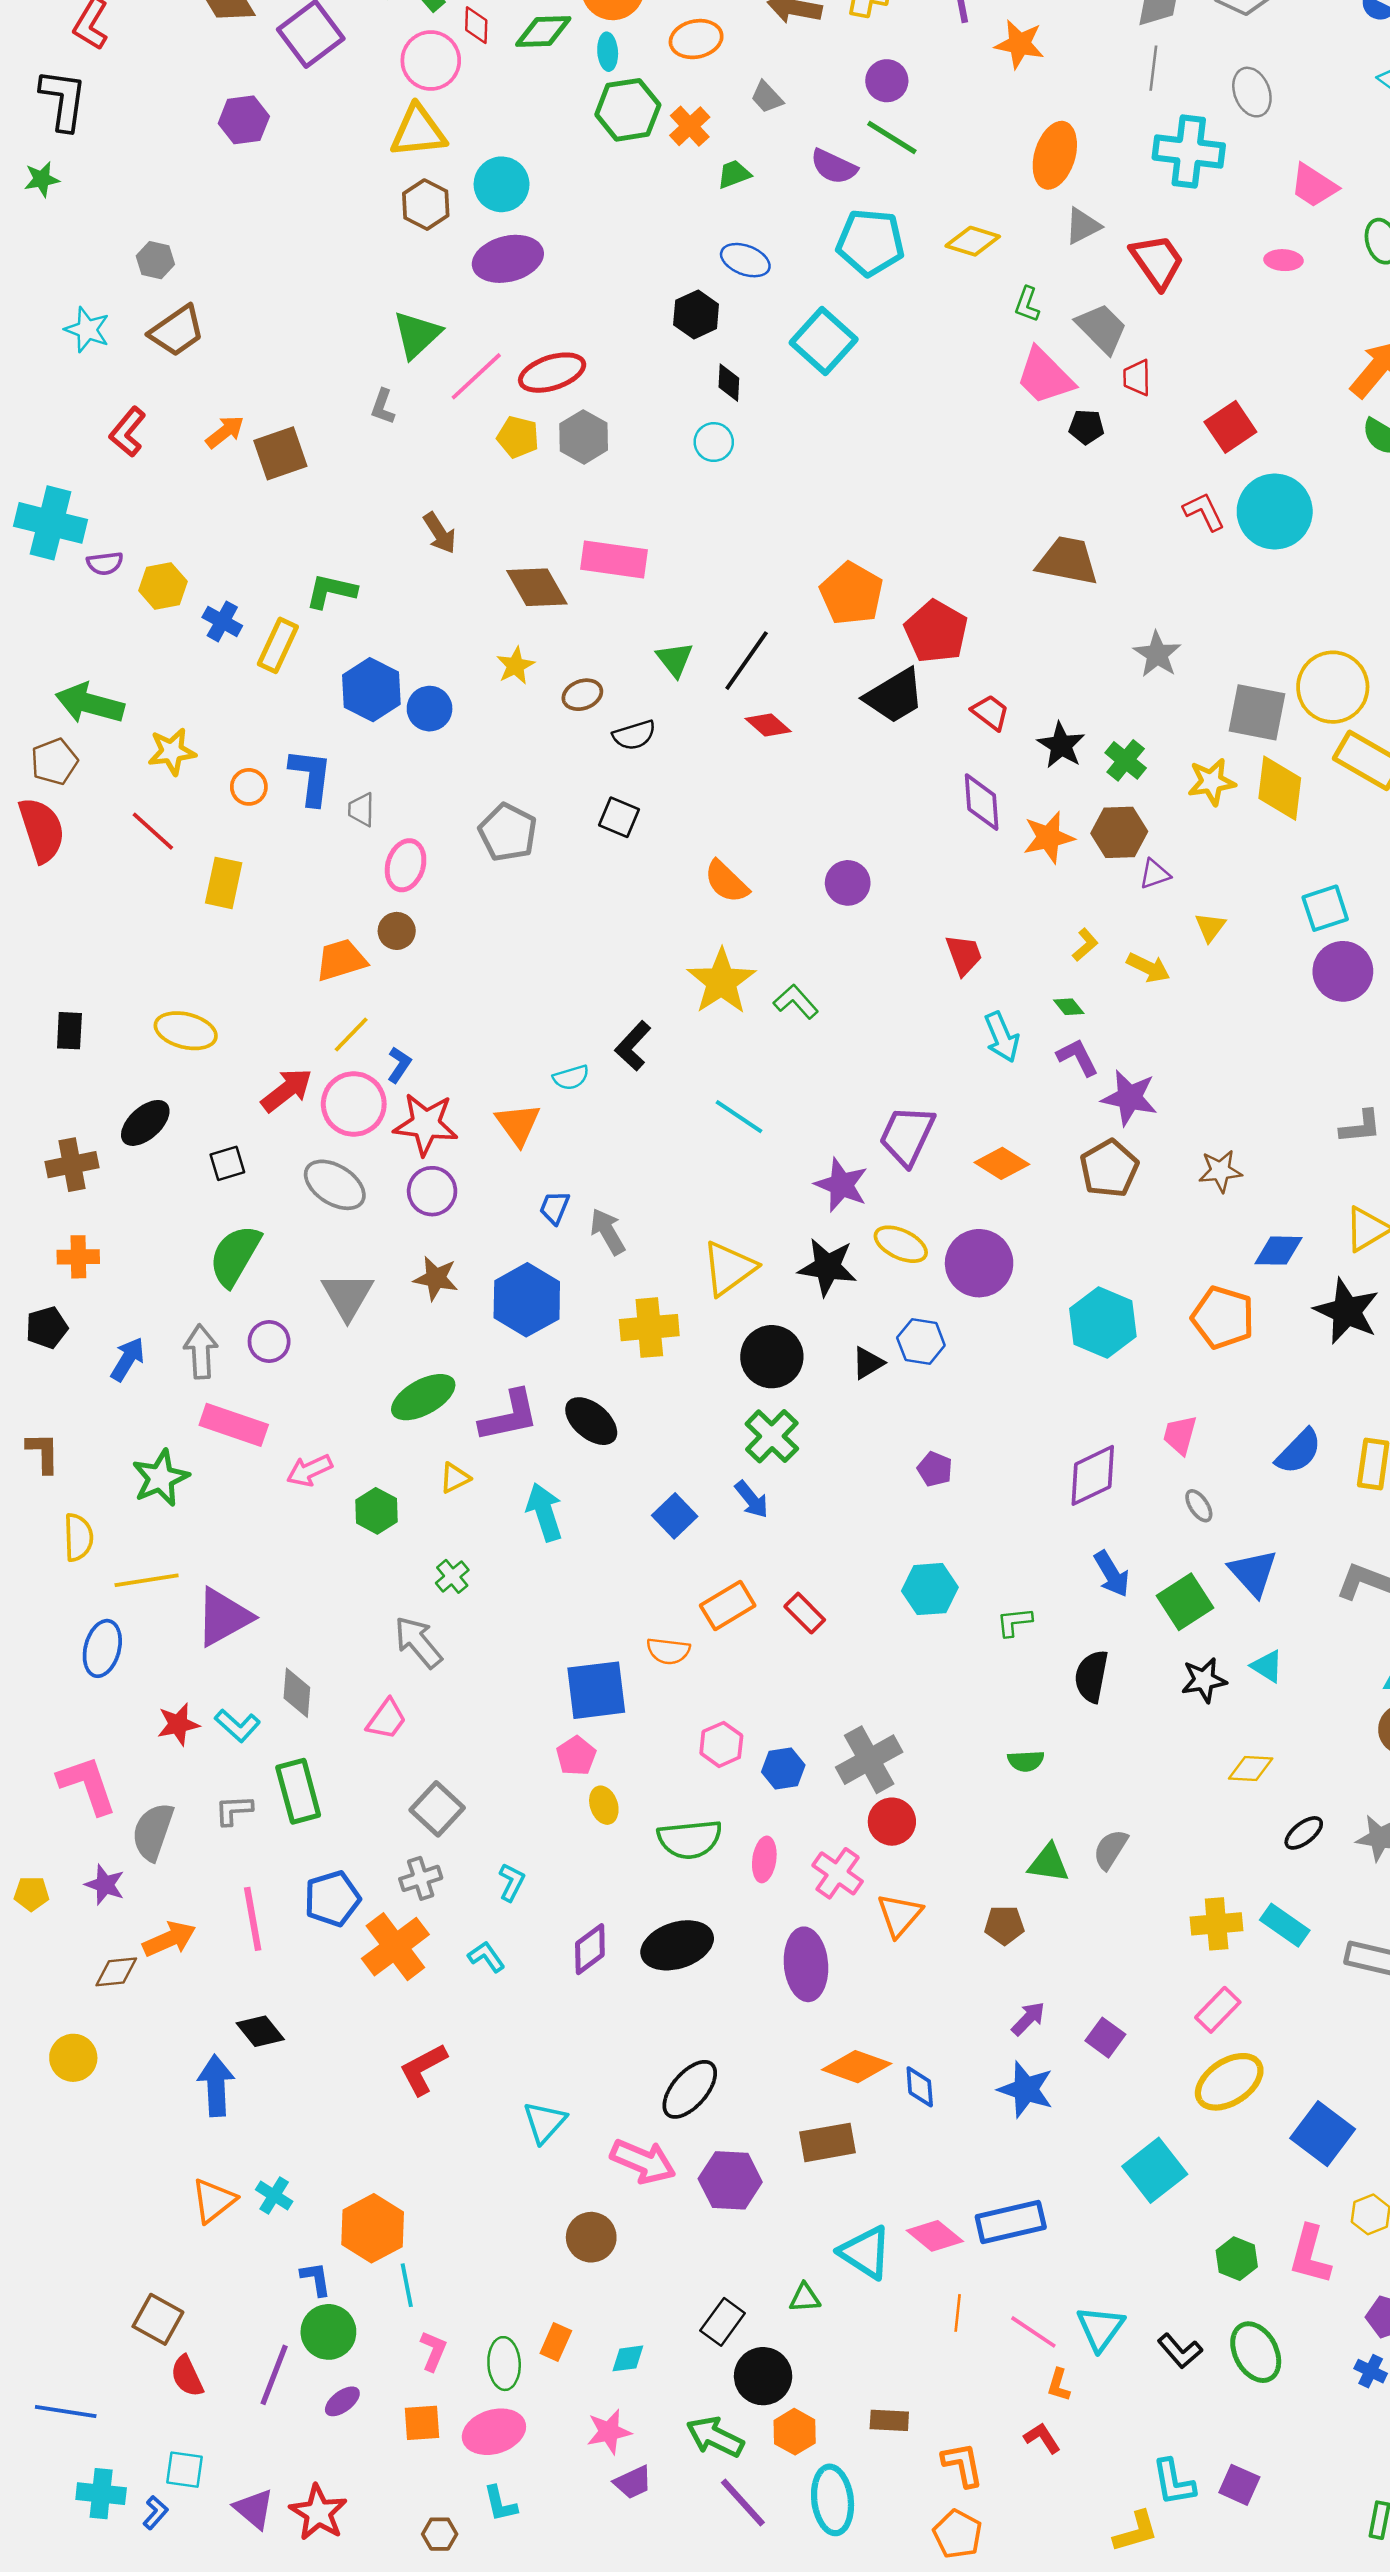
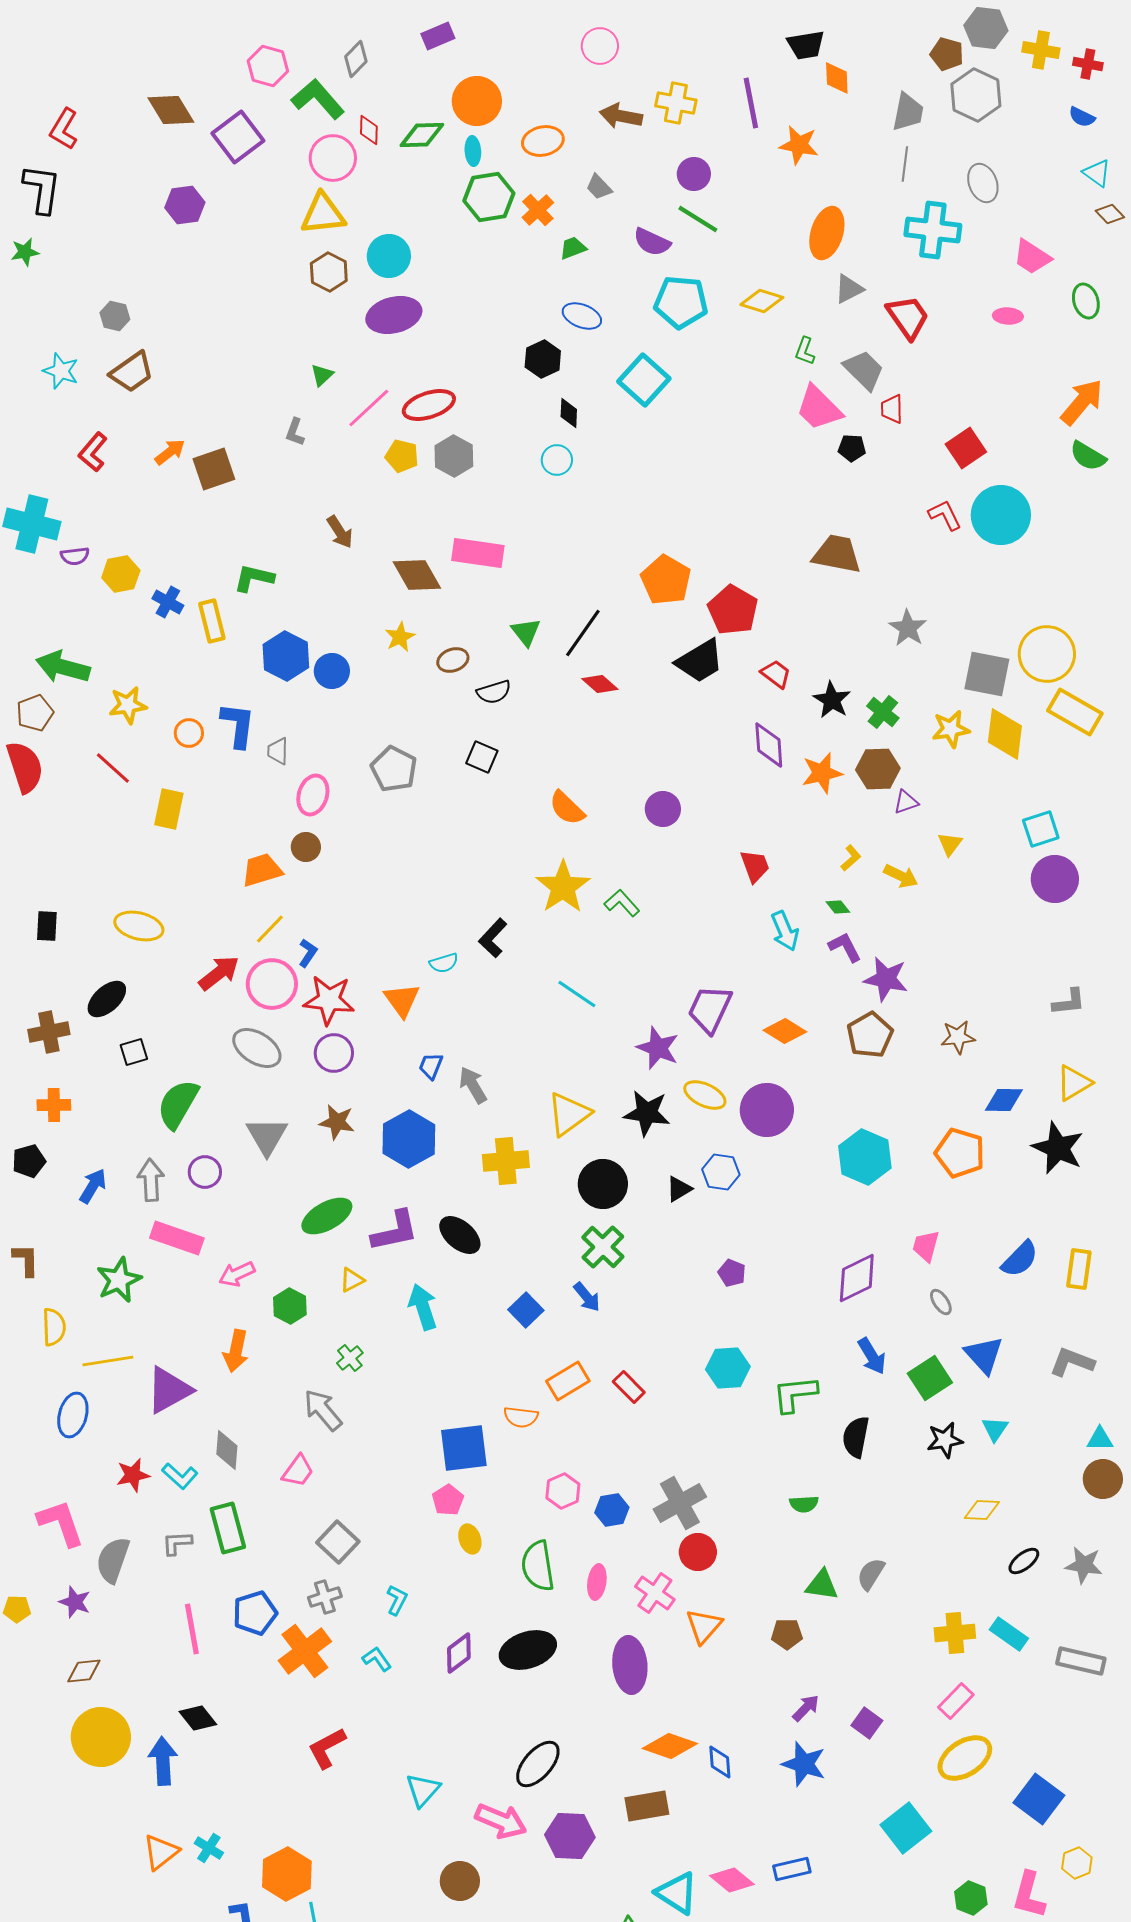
green triangle: (417, 335) -> (322, 375), size x0.6
yellow rectangle: (278, 645) -> (212, 621), turned -39
black square: (227, 1163) -> (134, 1052), moved
green L-shape: (1014, 1622) -> (795, 1394), size x1.6
cyan triangle: (1267, 1666) -> (995, 1429), turned 32
green semicircle: (690, 1839) -> (538, 1566), turned 87
orange arrow: (169, 1939) -> (236, 1351), moved, turned 126
yellow circle: (73, 2058) -> (101, 1737), moved, size x1.6
blue rectangle: (1011, 2222) -> (792, 1869), size x0.7

